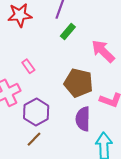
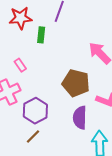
green rectangle: (68, 32) -> (41, 35), moved, turned -35
pink rectangle: (28, 66) -> (20, 65), moved

